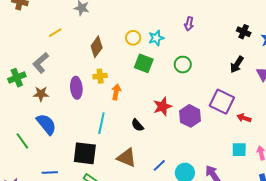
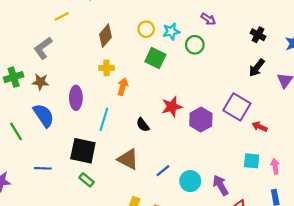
purple arrow: (189, 24) -> (208, 19), turned -72
black cross: (244, 32) -> (258, 35), moved
green circle: (183, 65) -> (195, 45), moved
green cross: (17, 78) -> (14, 77), moved
purple ellipse: (76, 88) -> (76, 98), moved

